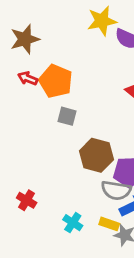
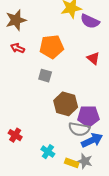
orange pentagon: (56, 81) -> (52, 47), moved, turned -30
yellow rectangle: (109, 224) -> (72, 163), moved

